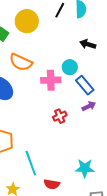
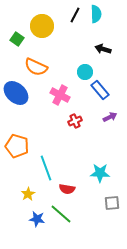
pink cross: (51, 80) -> (60, 95), moved, turned 30
purple arrow: (89, 106) -> (110, 117), moved

